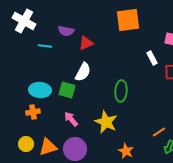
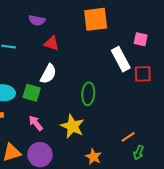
purple semicircle: (66, 31) -> (37, 20), moved
red triangle: (86, 43) -> (52, 43), turned 42
white rectangle: (152, 58) -> (121, 59), size x1.6

